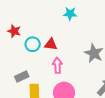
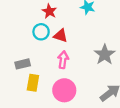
red star: (14, 31) -> (49, 11), moved

